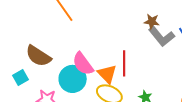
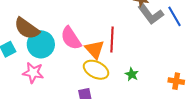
cyan circle: (73, 79) -> (41, 44), moved

